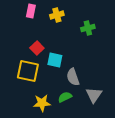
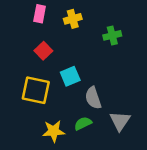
red square: (37, 48) -> (43, 51), moved
cyan square: (55, 60) -> (70, 76), turned -35

